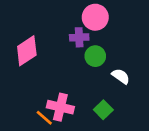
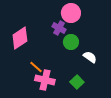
purple cross: (79, 37) -> (59, 28), turned 32
orange line: (44, 118) -> (36, 67), moved

